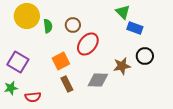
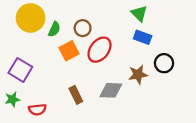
green semicircle: (48, 26) -> (54, 29), turned 32
blue rectangle: (135, 28) -> (143, 37), moved
orange square: (61, 61) -> (69, 51), moved

